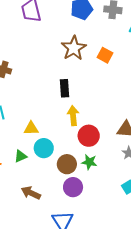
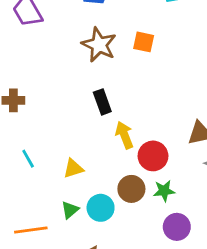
cyan circle: (44, 148) -> (101, 208), moved
brown circle: (67, 164) -> (131, 189), moved
purple circle: (73, 187) -> (177, 227), moved

